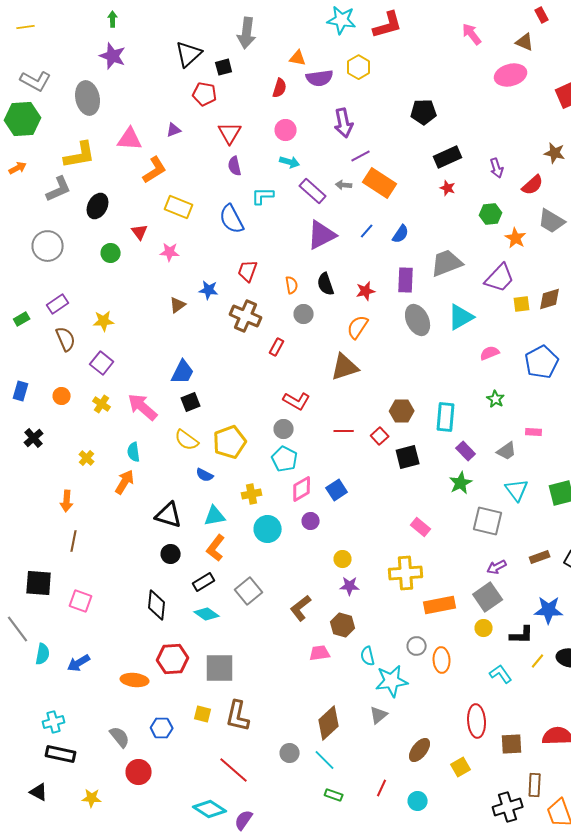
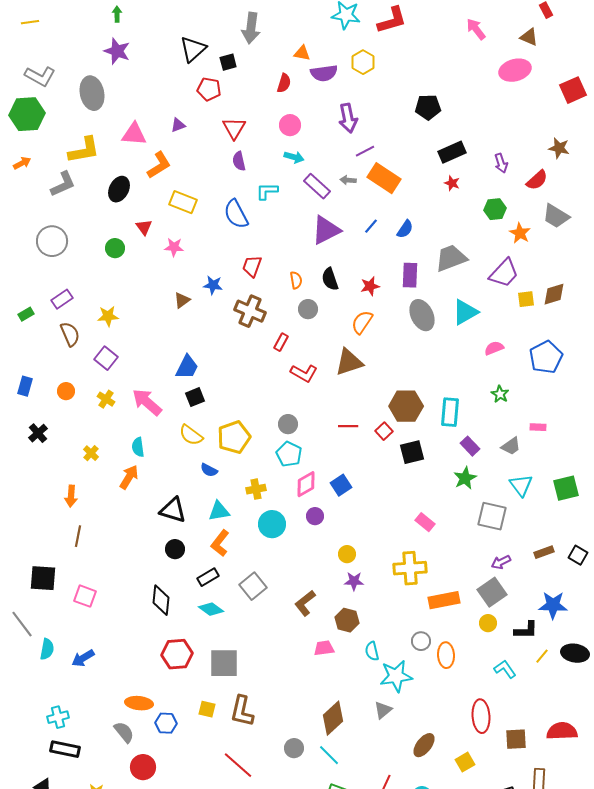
black ellipse: (98, 206) -> (119, 189), moved
red L-shape: (297, 401) -> (304, 373), moved
brown hexagon: (402, 411) -> (406, 406), size x1.4
orange ellipse: (135, 680) -> (139, 703), moved

